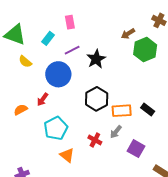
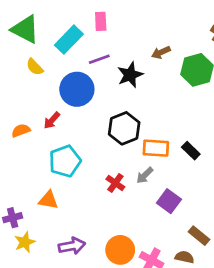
brown arrow: (128, 34) -> (161, 52), moved
cyan rectangle: (48, 38) -> (69, 40), size x1.5
orange triangle: (67, 155) -> (48, 200), moved, turned -35

